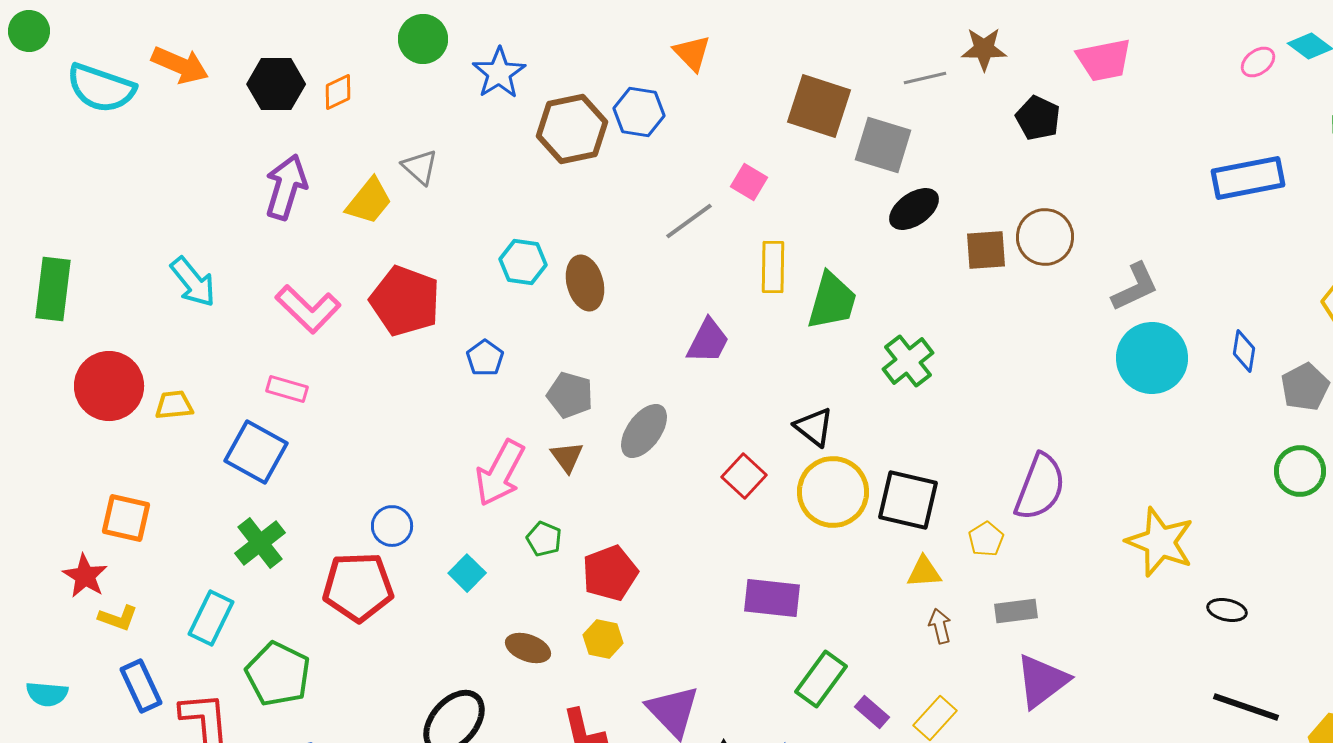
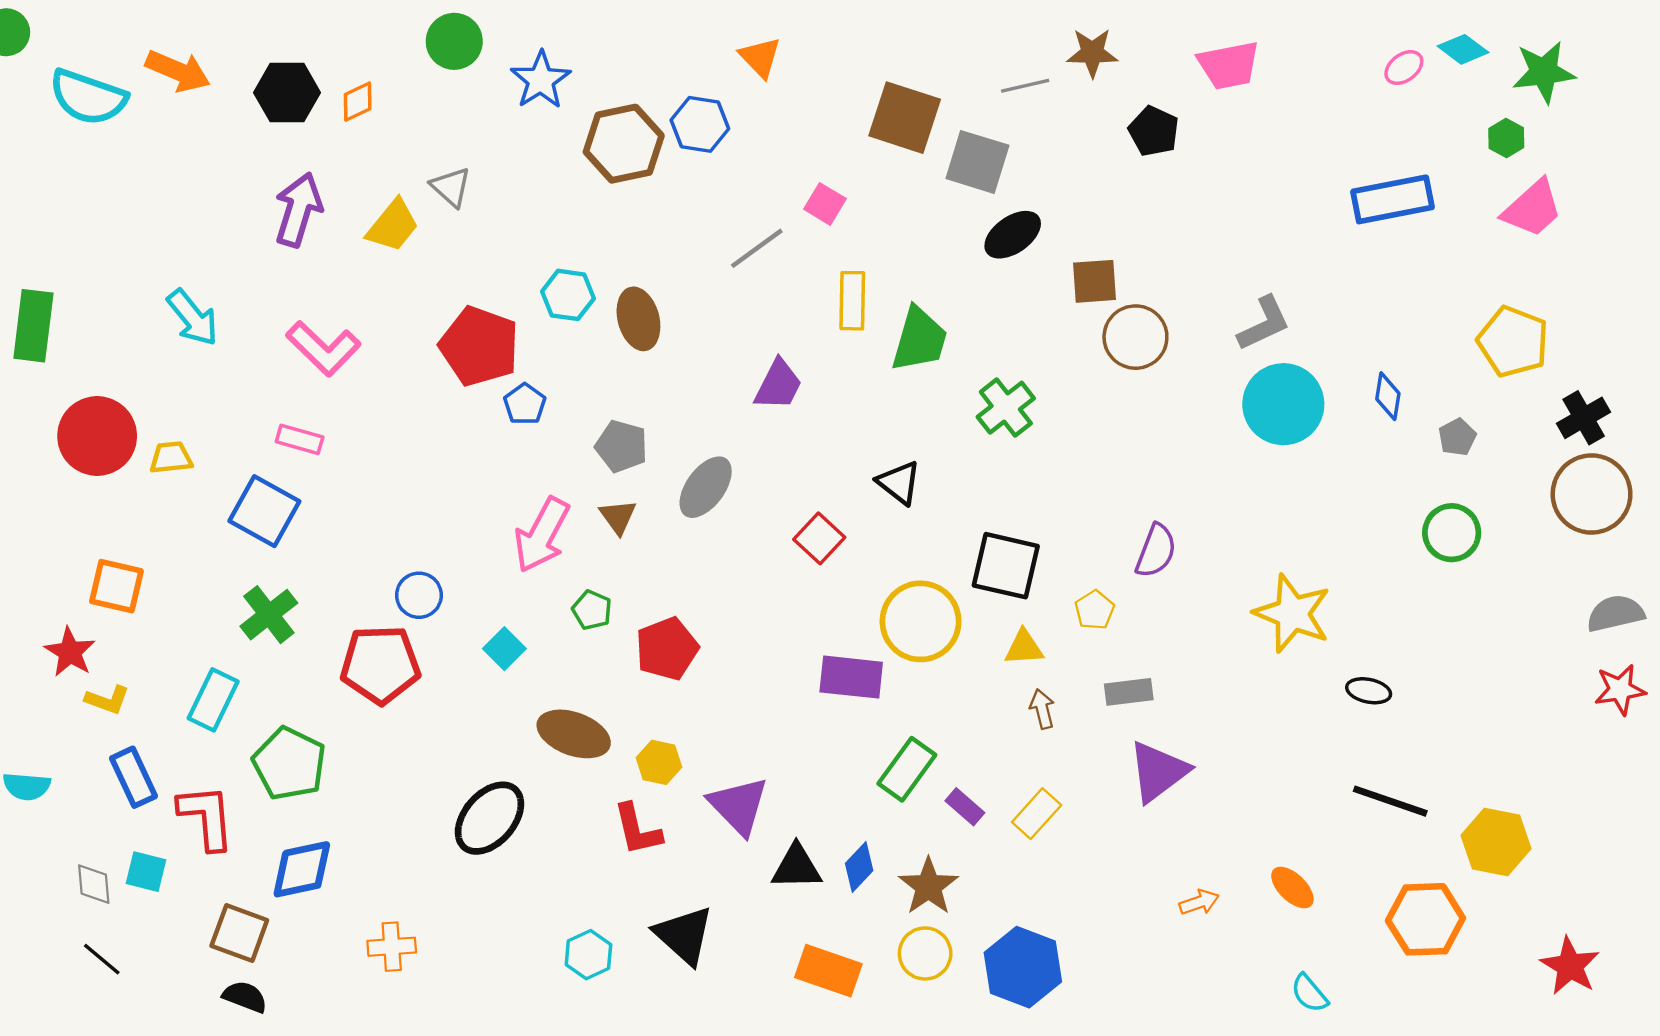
brown circle: (1045, 237) -> (1135, 337), moved
red pentagon: (405, 301) -> (479, 346), moved
gray pentagon: (1305, 387) -> (1457, 437), size x0.7
purple semicircle: (1040, 487) -> (1156, 551), size x0.7
yellow circle: (833, 492) -> (921, 621), moved
yellow hexagon: (603, 639) -> (659, 762), moved
brown ellipse: (528, 648) -> (574, 734), size x1.4

